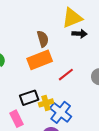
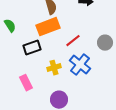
black rectangle: (29, 98) -> (32, 48), moved
blue cross: (61, 112) -> (80, 65), moved

